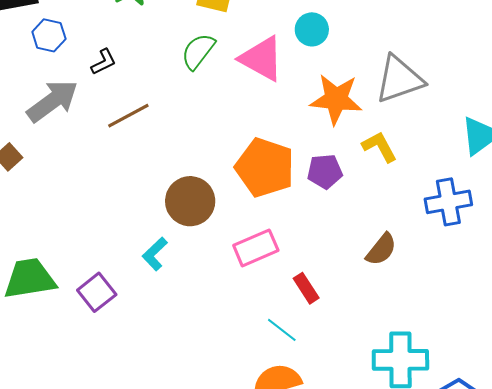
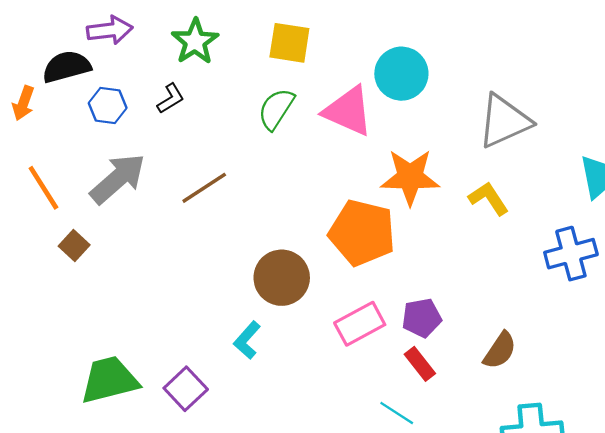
cyan circle: (312, 29) -> (401, 74), size x1.4
black L-shape: (104, 62) -> (171, 98), moved
orange star: (336, 99) -> (410, 177), moved
purple pentagon: (325, 171) -> (422, 318), moved
brown semicircle: (381, 249) -> (500, 350), moved

